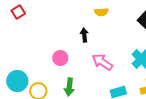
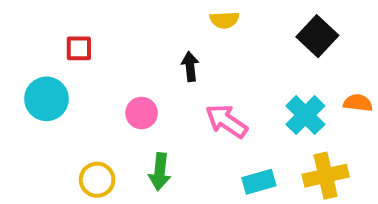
red square: (18, 12) -> (79, 48), moved, turned 32
cyan circle: (17, 81) -> (47, 99), moved

